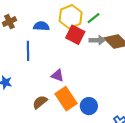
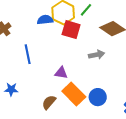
blue semicircle: (41, 26) -> (45, 20), moved
gray arrow: (97, 40) -> (97, 55), moved

